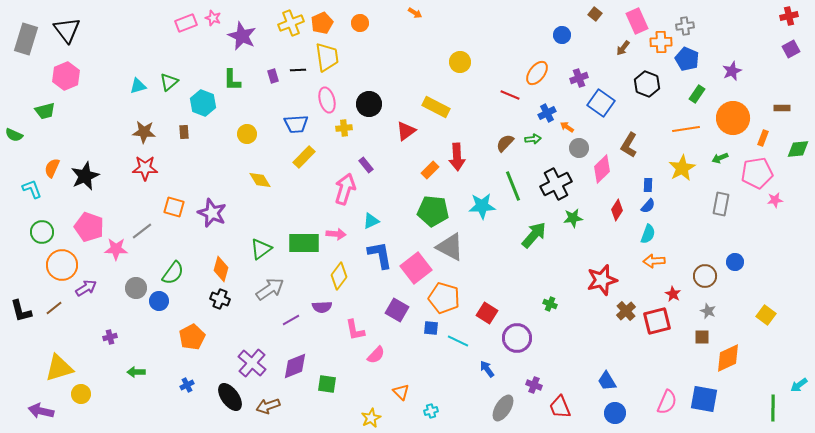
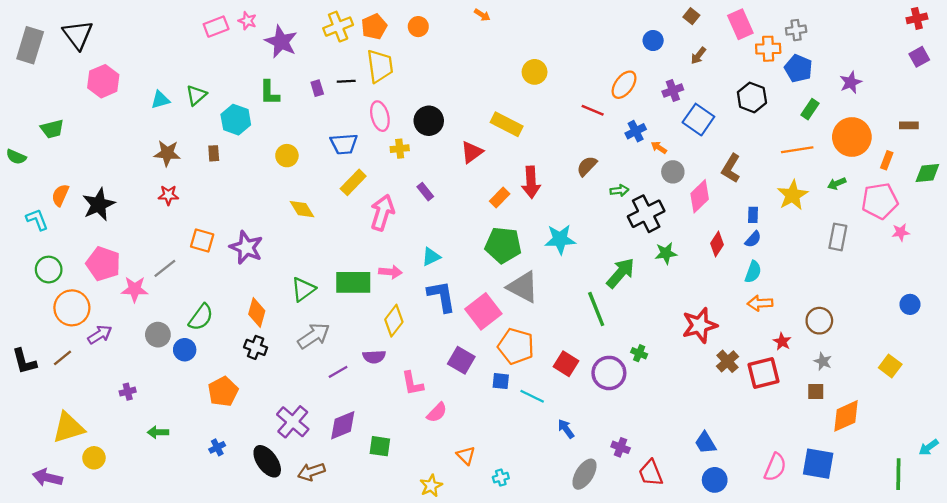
brown arrow: (623, 48) -> (698, 56), moved
pink hexagon: (66, 76) -> (103, 81), moved
green arrow: (533, 139) -> (619, 190), moved
red star: (145, 168) -> (168, 195), size x0.7
green line: (513, 186) -> (596, 309), moved
pink arrow: (345, 189) -> (382, 213), moved
blue circle: (735, 262) -> (910, 304), moved
purple circle: (517, 338) -> (609, 373), moved

